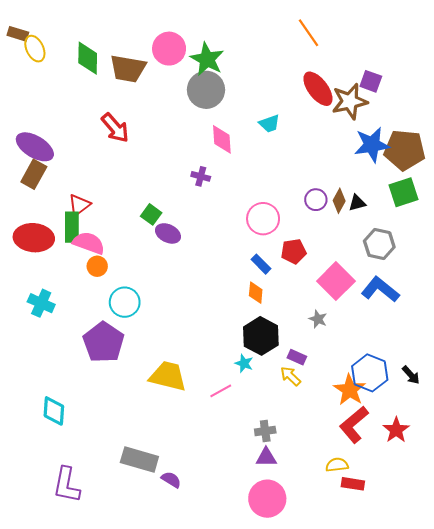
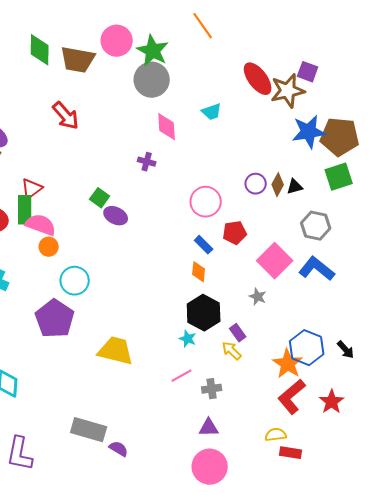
orange line: (308, 33) -> (203, 26), moved
purple rectangle: (297, 357) -> (238, 333), turned 30
pink line: (221, 391) -> (182, 376), moved
gray cross: (265, 431) -> (212, 389), moved

